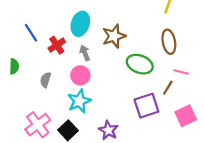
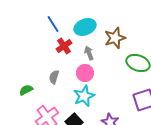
cyan ellipse: (80, 24) -> (85, 27), turned 50
blue line: (31, 33) -> (53, 24), moved
green semicircle: (14, 66) -> (26, 90), moved, turned -120

